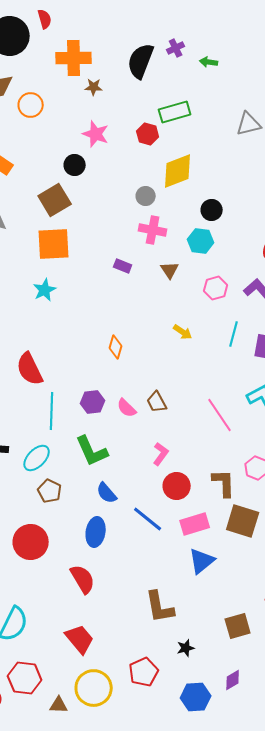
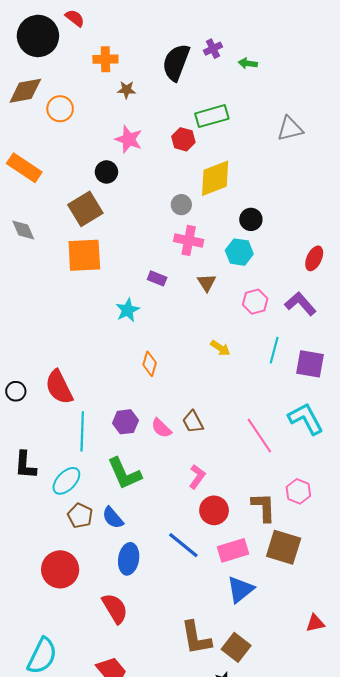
red semicircle: (45, 19) -> (75, 18), turned -36
orange cross: (74, 58) -> (105, 59), size x0.7
cyan star: (45, 290) -> (128, 310), moved
blue semicircle: (107, 493) -> (113, 518), moved
brown square: (238, 626) -> (236, 647), moved, turned -36

